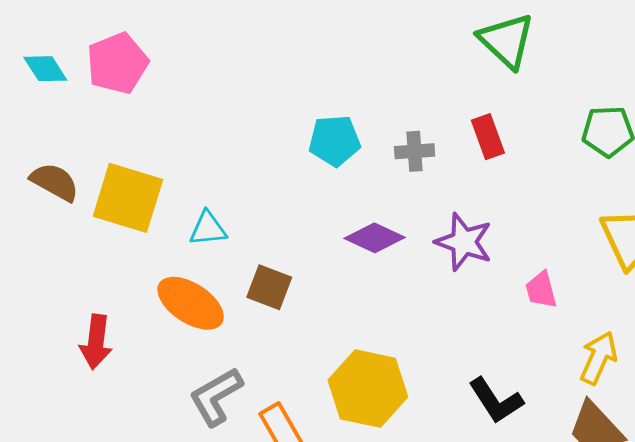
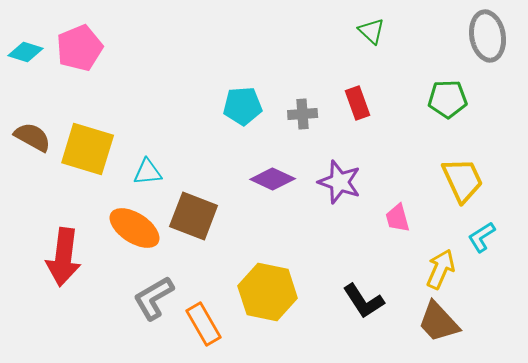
green triangle: (507, 41) -> (372, 31), size x0.6
cyan diamond: (45, 69) -> (26, 52), turned -40
brown square: (269, 287) -> (194, 216), size x1.4
red arrow: (96, 342) -> (64, 257), size x1.4

